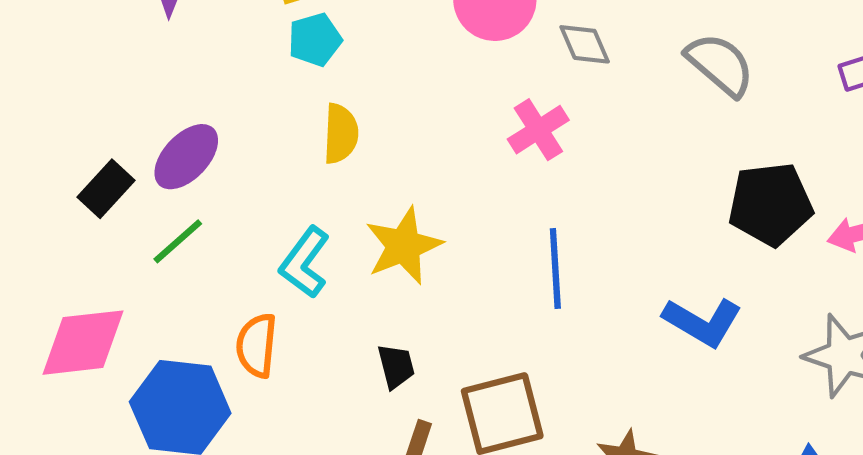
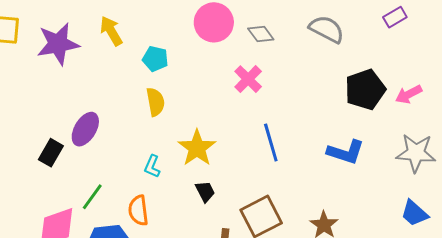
cyan pentagon: (315, 40) -> (155, 59), moved, turned -30
green line: (178, 241) -> (92, 197), moved
cyan L-shape: (305, 262) -> (152, 166), size x0.7
black trapezoid: (396, 366) -> (205, 191), moved

